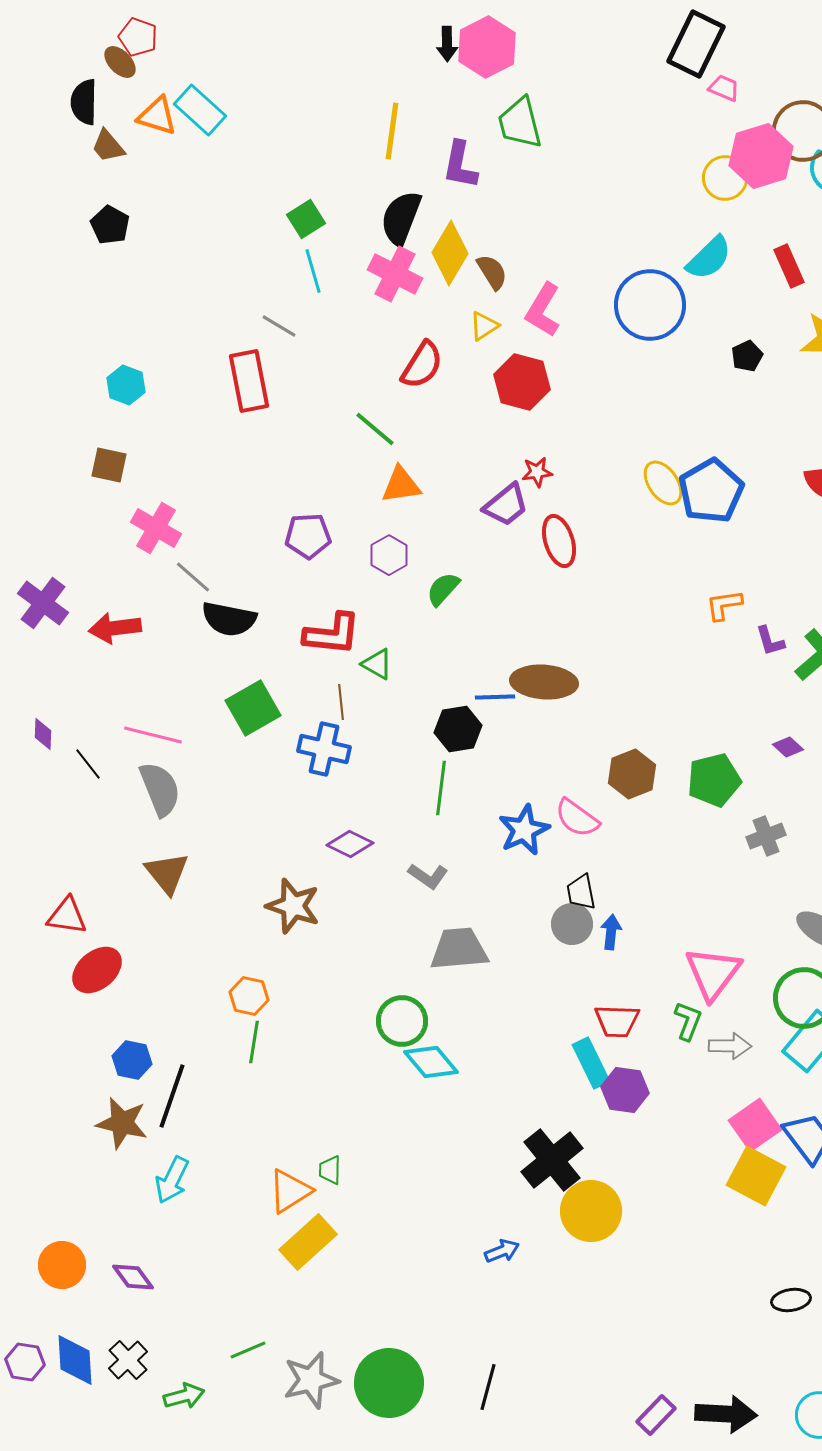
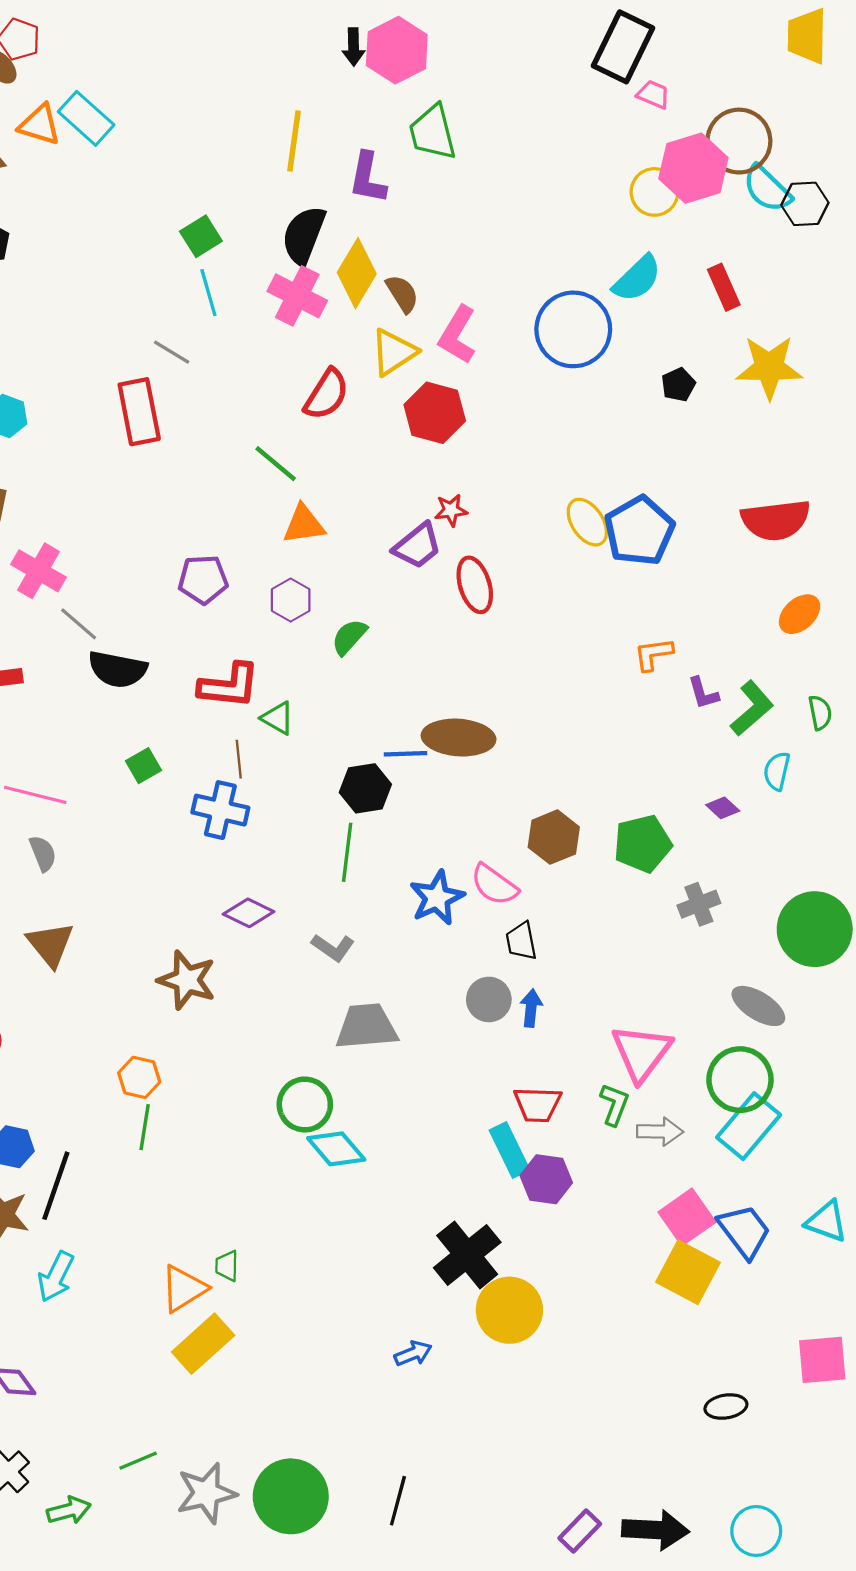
yellow triangle: (484, 326) -> (394, 352), size x1.5
green square: (253, 708) -> (144, 766), size x0.6
gray semicircle: (160, 789) -> (43, 853), size x0.6
black trapezoid: (581, 892) -> (521, 941), moved

